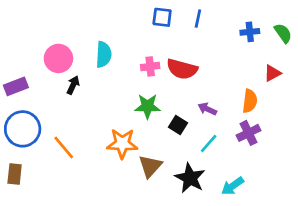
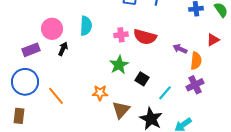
purple rectangle: (16, 86) -> (31, 50), moved
green star: (147, 106) -> (119, 65), turned -30
purple arrow: (207, 109) -> (180, 49), moved
orange star: (122, 144) -> (100, 93), size x0.7

